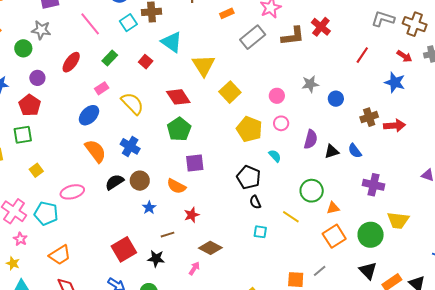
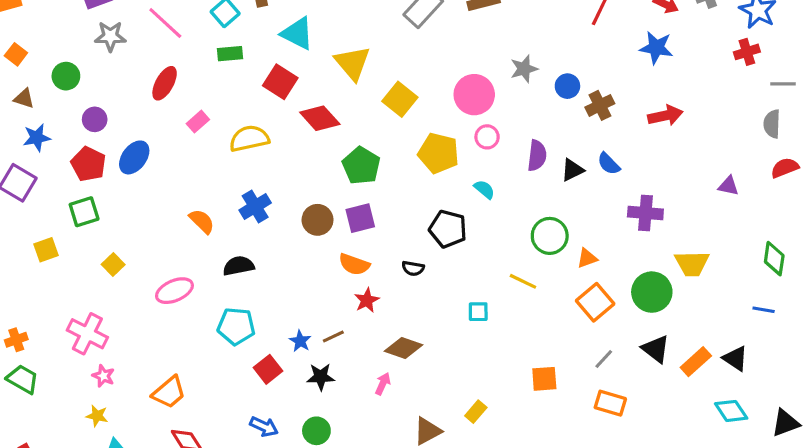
gray star: (41, 30) -> (110, 36), moved
green rectangle: (110, 58) -> (230, 54), moved, turned 49
red ellipse: (71, 62) -> (165, 83), moved
red square: (146, 62) -> (280, 82), moved, size x1.5
pink circle: (277, 96) -> (474, 95), size x1.6
yellow semicircle: (132, 103) -> (249, 139), turned -50
blue ellipse: (89, 115) -> (134, 157), moved
brown cross: (369, 117) -> (600, 105), moved
green pentagon: (179, 129) -> (361, 166), moved
blue cross: (130, 146) -> (255, 206), turned 36
orange semicircle: (95, 151) -> (202, 221), size x0.7
brown circle: (140, 181) -> (318, 220), moved
black semicircle: (114, 182) -> (238, 266), turned 30
orange semicircle: (176, 186) -> (354, 264), moved
black semicircle: (255, 202) -> (413, 268), moved, turned -48
blue star: (149, 208) -> (300, 341), moved
cyan pentagon: (46, 213) -> (236, 326), moved
red square: (124, 249) -> (268, 369), size x0.7
gray line: (320, 271) -> (604, 359), moved

